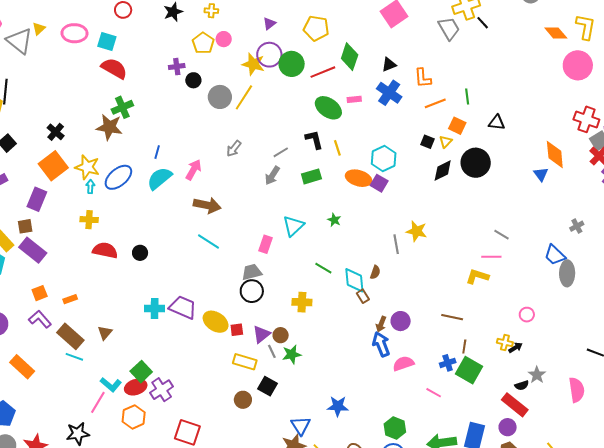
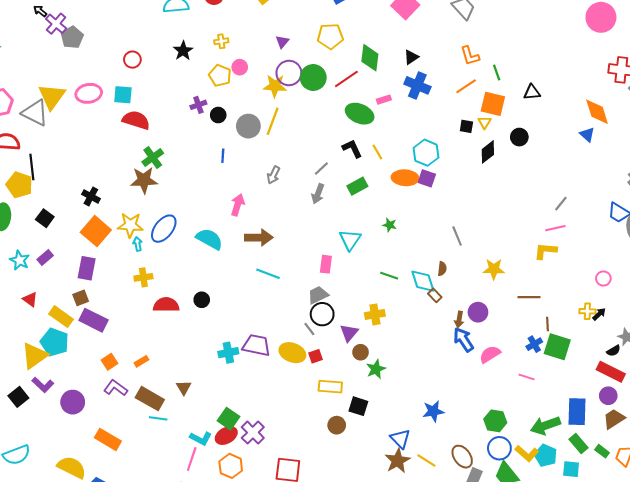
yellow triangle: (39, 29) -> (52, 96), size x2.0
orange L-shape: (423, 78) -> (470, 56), moved
orange square: (457, 126) -> (493, 104), size x1.4
blue line: (157, 152) -> (223, 156), moved
black circle: (476, 163) -> (519, 137), size x0.6
cyan semicircle: (160, 178) -> (209, 239), moved, turned 80
yellow star: (417, 231) -> (494, 269), moved
gray line: (502, 235) -> (561, 204), turned -70
purple triangle: (262, 334) -> (349, 333), moved
gray line: (272, 351) -> (309, 329), moved

